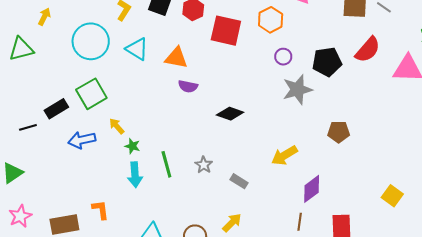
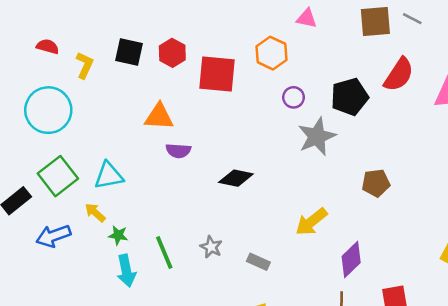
cyan triangle: (137, 49) -> (109, 176), moved, turned -35

